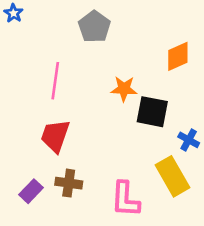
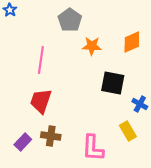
orange star: (124, 89) -> (92, 46), moved
yellow rectangle: (173, 176) -> (128, 131), size x0.7

